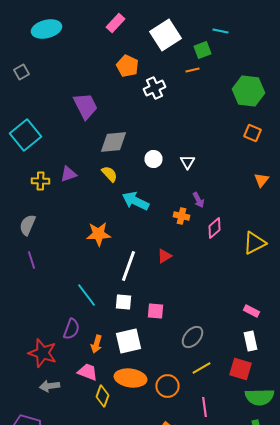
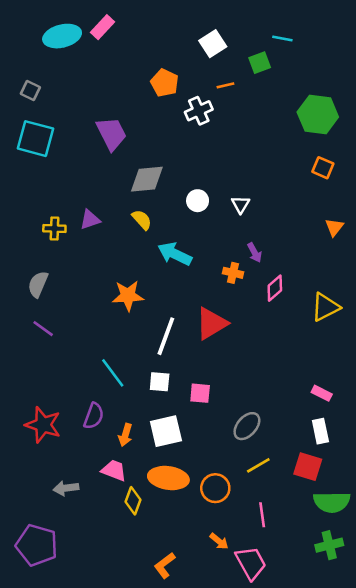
pink rectangle: (116, 23) -> (103, 27), moved
white square: (166, 35) -> (213, 44), size x0.7
orange line: (192, 70) -> (225, 85), moved
gray square: (22, 72) -> (30, 90), turned -35
cyan square: (26, 135) -> (35, 139), moved, turned -36
red triangle: (164, 256) -> (211, 323), size x1.8
purple line: (32, 260) -> (43, 329), turned -36
red star: (42, 353) -> (43, 425), moved

